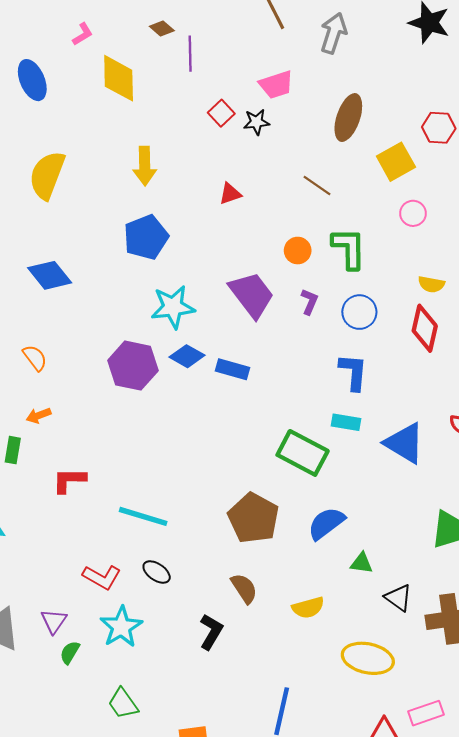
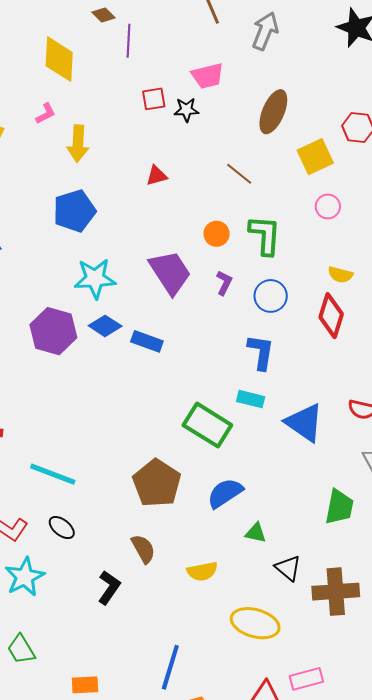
pink L-shape: (83, 34) -> (46, 114), moved
red square: (221, 113) -> (154, 99), turned 30

